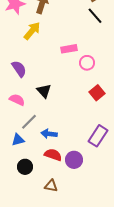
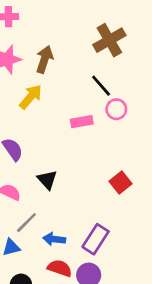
black line: (95, 16) -> (101, 86), moved
pink circle: (87, 63) -> (116, 109), moved
purple rectangle: (98, 136) -> (96, 239), moved

